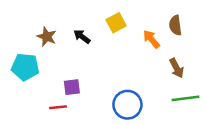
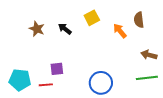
cyan pentagon: (25, 67) -> (20, 80), moved
brown arrow: (177, 68) -> (149, 55), moved, turned 133

